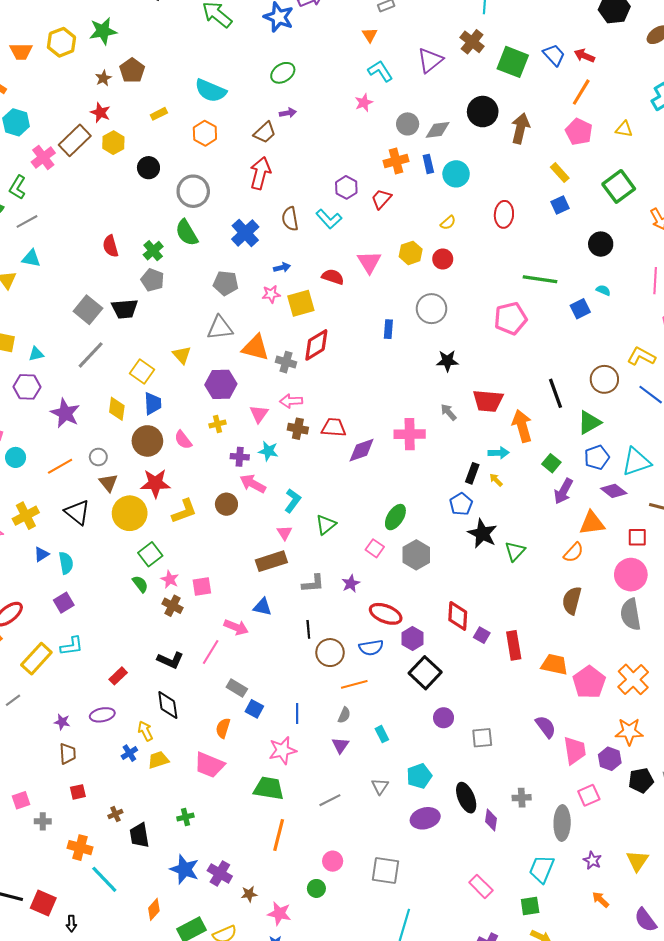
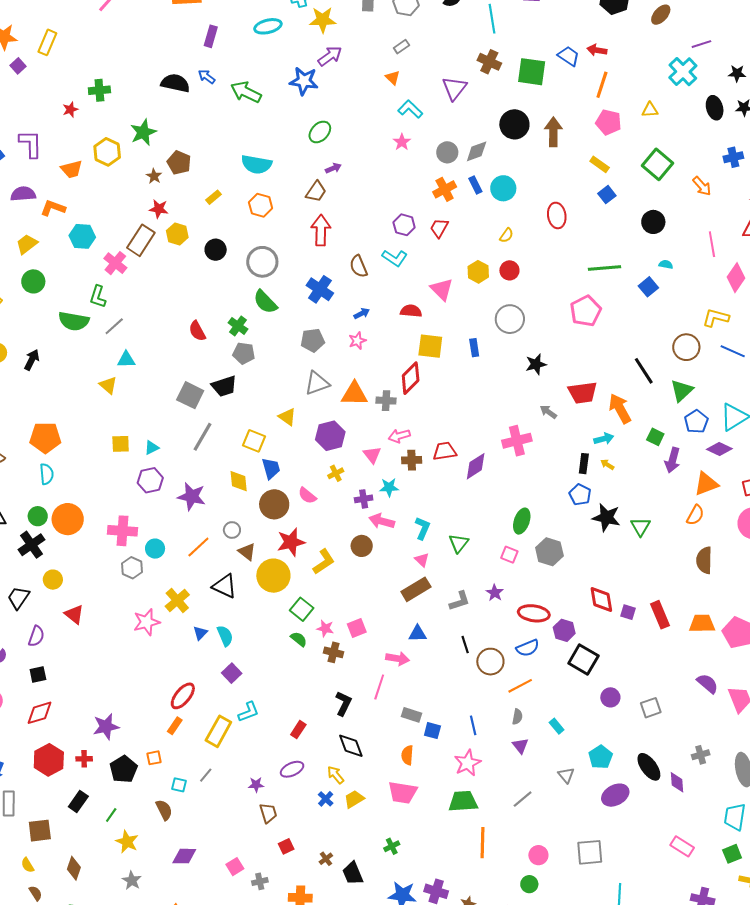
yellow square: (301, 303) -> (430, 346), moved, turned 36
black L-shape: (170, 660) -> (343, 703), turned -75

